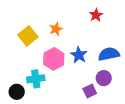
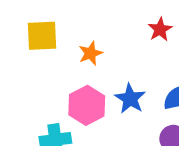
yellow square: (28, 36) -> (42, 36), moved, turned 36

